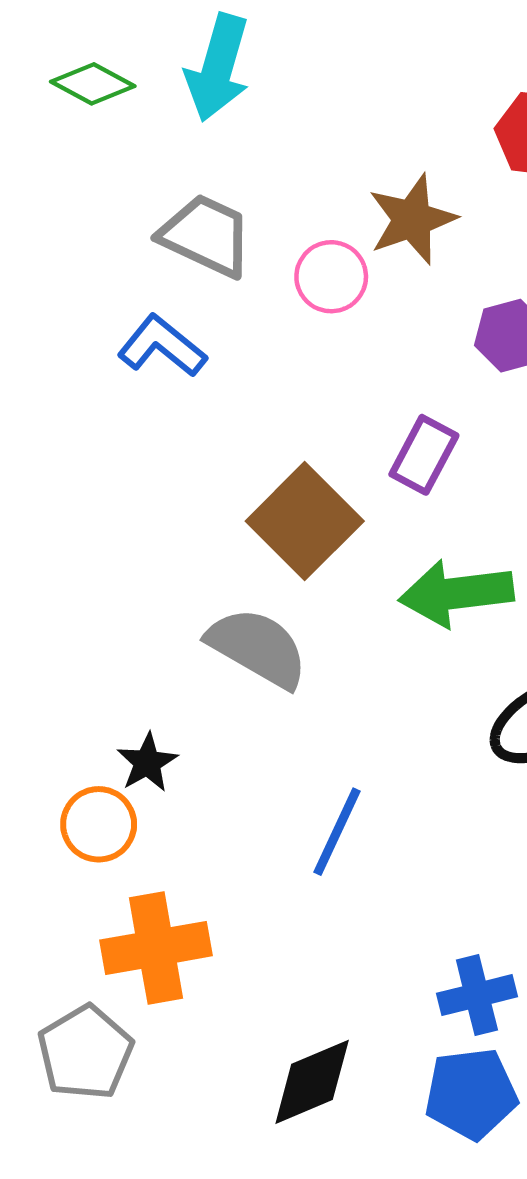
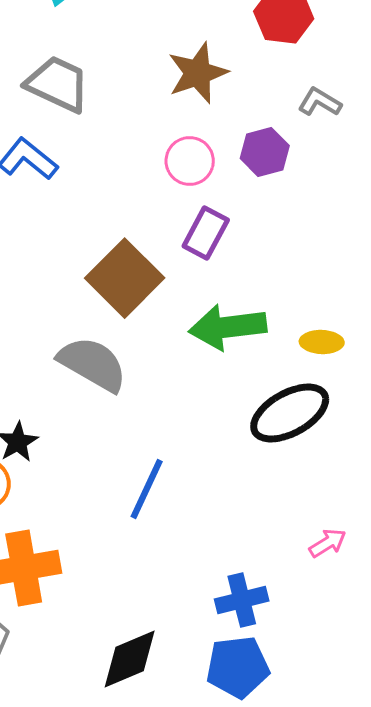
pink circle: (331, 277) -> (190, 161), moved

